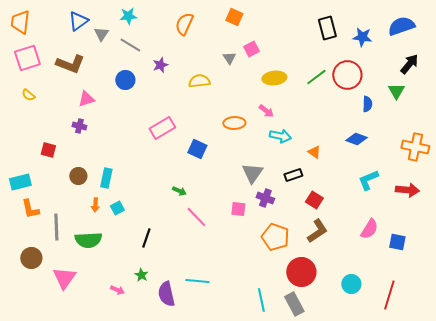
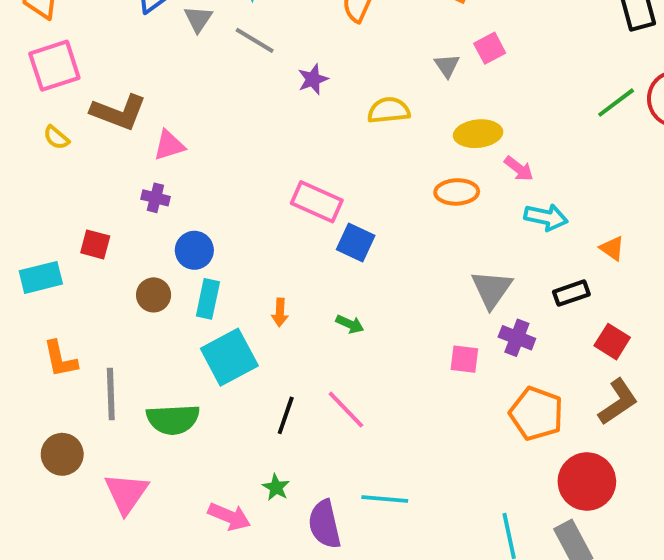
brown L-shape: (70, 64) -> (119, 112), moved
yellow ellipse: (274, 78) -> (478, 134), moved
blue circle: (125, 80) -> (194, 250), moved
pink rectangle: (162, 128) -> (317, 202), turned 55
blue square: (197, 149) -> (356, 242), moved
cyan rectangle: (20, 182) -> (41, 277), moved
orange arrow: (95, 205) -> (280, 312), moved
cyan square: (117, 208) -> (229, 357), size x2.0
pink line: (196, 217) -> (346, 410), moved
pink arrow: (117, 290) -> (229, 516), size x1.5

